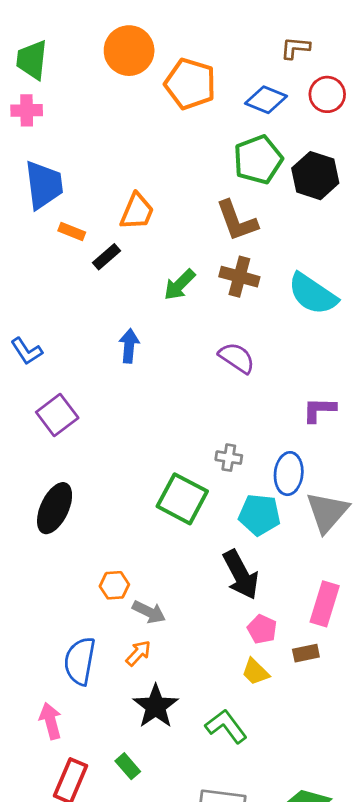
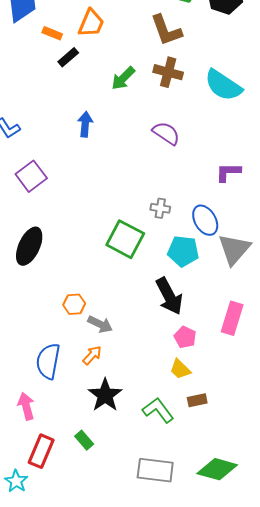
orange rectangle: (72, 231) -> (52, 33), moved
blue ellipse: (289, 474) -> (205, 220), turned -36
brown rectangle: (306, 653) -> (197, 400), moved

